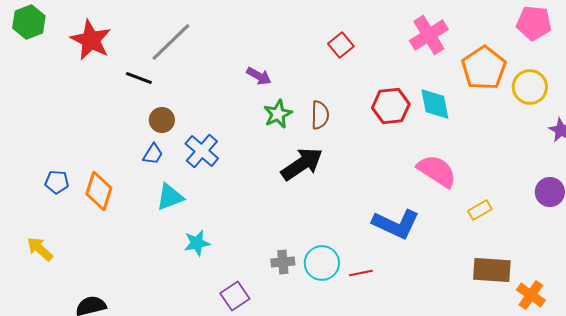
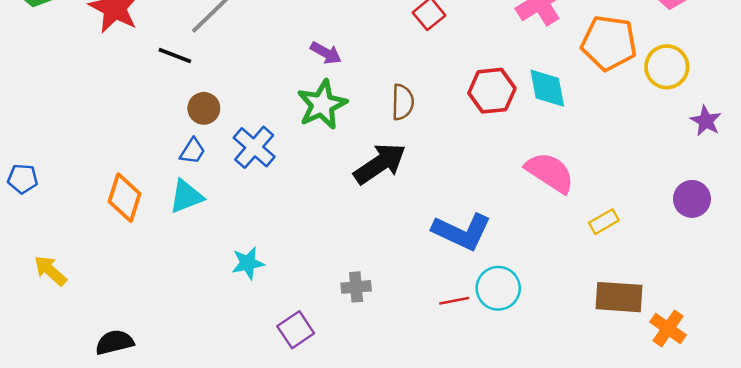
orange pentagon: (484, 68) -> (609, 43), turned -30
green star: (278, 114) -> (322, 105), moved, size x1.4
blue pentagon: (57, 182) -> (23, 179), moved
cyan triangle: (170, 197) -> (186, 196), moved
blue L-shape: (396, 224) -> (462, 232), moved
cyan circle: (322, 263) -> (498, 288), moved

